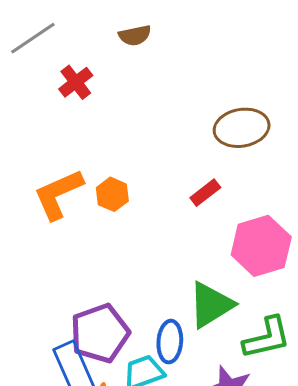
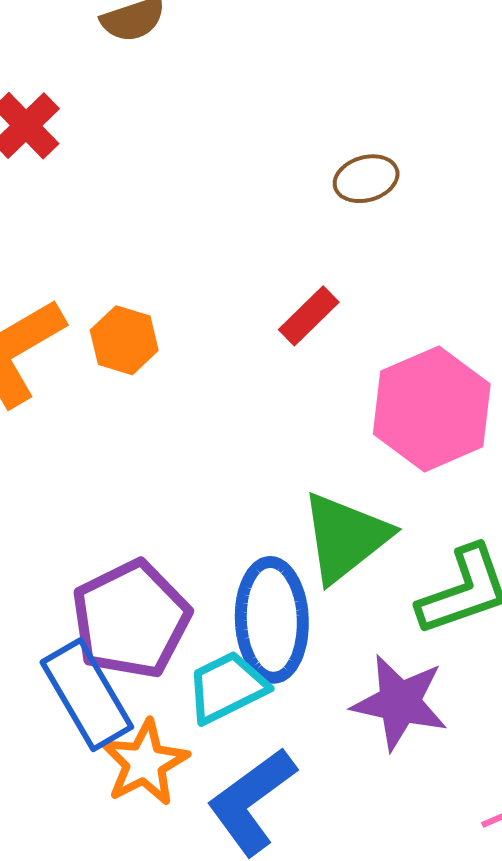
brown ellipse: (242, 128) -> (366, 179), size x0.6
blue ellipse: (170, 342) -> (272, 620), size x1.4

